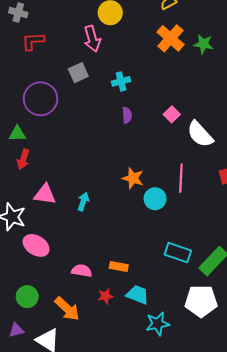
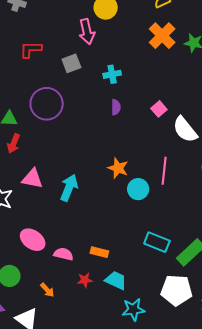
red L-shape: (33, 41) -> (31, 50), moved
purple circle: (40, 99) -> (47, 104), moved
cyan arrow: (83, 202) -> (69, 188), size x1.5
pink ellipse: (36, 245) -> (33, 240), moved
orange arrow: (67, 309) -> (47, 290), size x0.6

